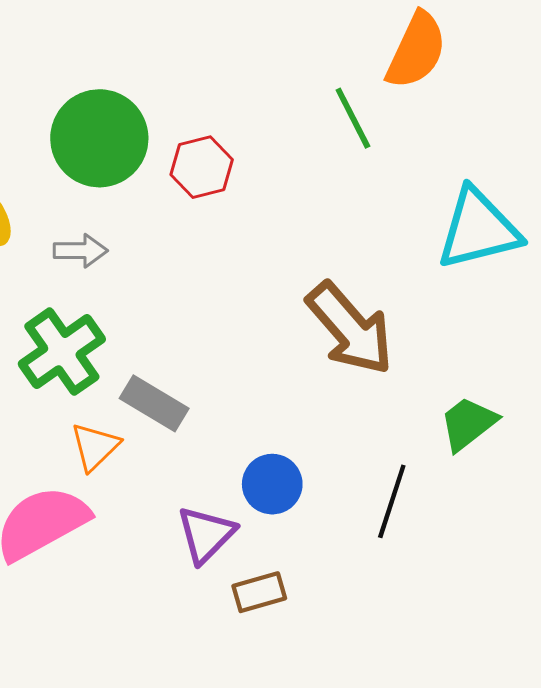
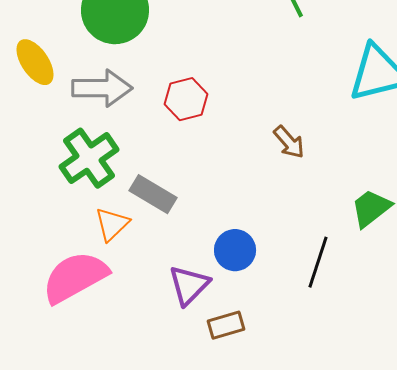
red hexagon: (202, 167) -> (186, 99), moved
gray arrow: (81, 251) -> (102, 88), size x1.6
brown arrow: (350, 328) -> (289, 142), size x0.5

